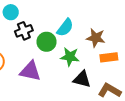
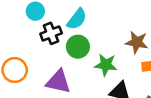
cyan semicircle: (65, 28) -> (77, 19), moved

